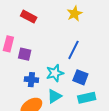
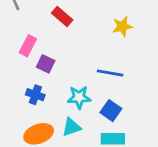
blue line: (73, 50) -> (110, 73), turned 60
blue cross: (31, 80) -> (35, 95), moved

